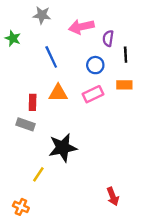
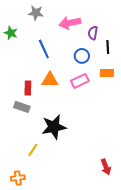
red arrow: (113, 196) -> (106, 167), moved
orange cross: (21, 207) -> (18, 178), turned -32

